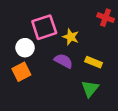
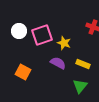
white circle: (25, 48) -> (19, 31), moved
orange square: (21, 72) -> (23, 72), turned -35

